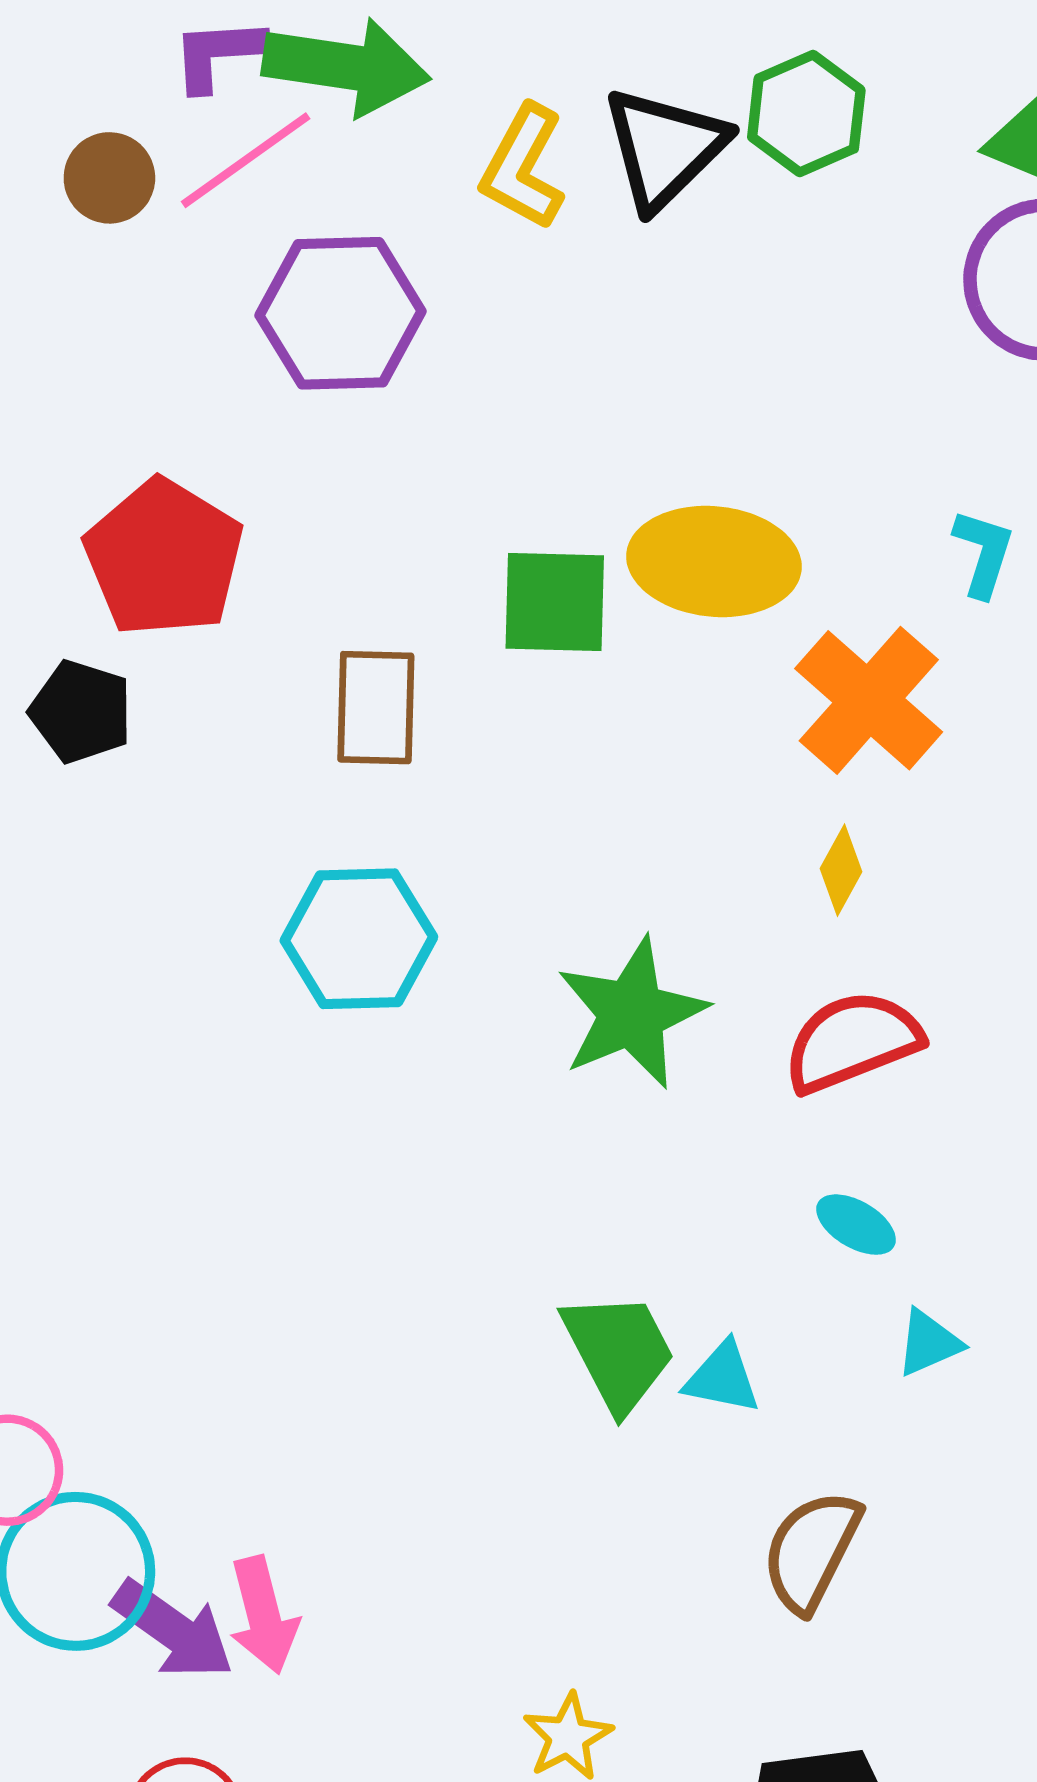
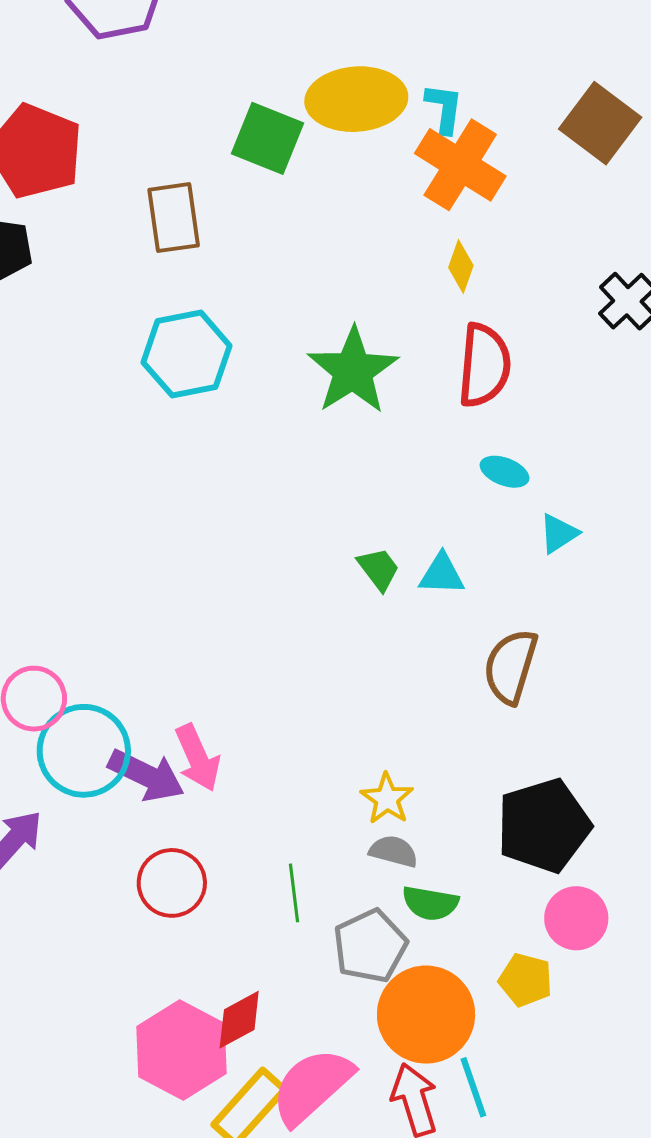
cyan L-shape: (984, 553) -> (444, 108), moved
green square: (555, 602) -> (268, 138), turned 30
red semicircle: (852, 1042) -> (484, 365), turned 126
green trapezoid: (619, 1351) -> (379, 569), size x0.6

